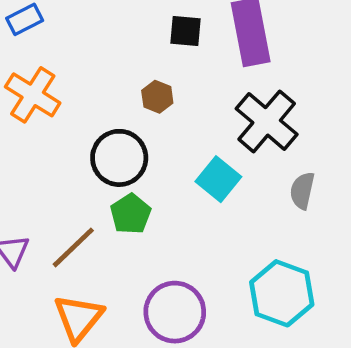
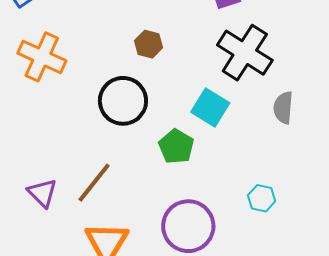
green pentagon: (131, 214) -> (176, 146), moved
cyan hexagon: (282, 293) -> (262, 198), moved, size x0.5

